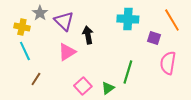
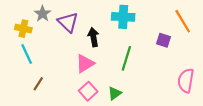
cyan cross: (128, 19) -> (123, 17), moved
pink triangle: (67, 52) -> (85, 64), moved
pink semicircle: (168, 63) -> (186, 81), moved
green line: (128, 72) -> (126, 58), moved

